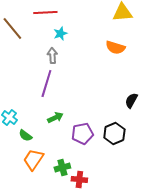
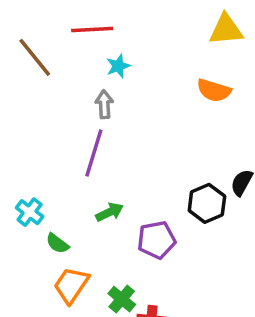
black hexagon: (114, 134) -> (207, 203), moved
green cross: (62, 168) -> (122, 299), turned -35

